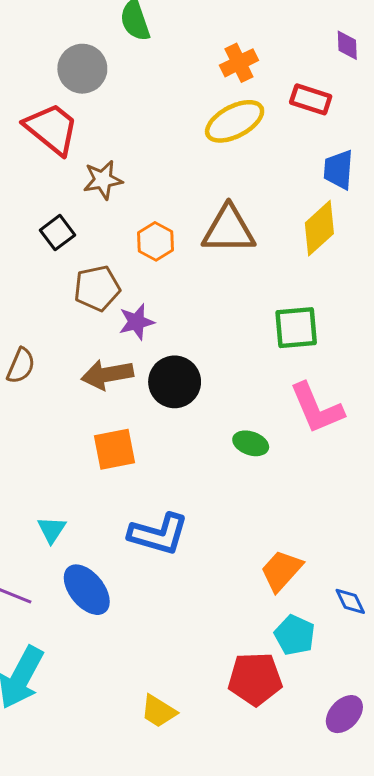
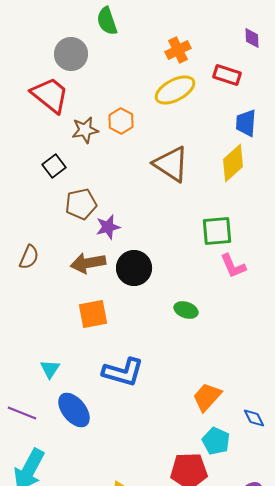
brown triangle: (229, 230) -> (171, 164), turned 33
orange hexagon: (156, 241) -> (121, 121), moved
pink L-shape: (317, 408) -> (233, 266), moved, size x0.7

